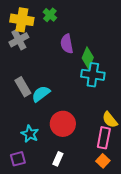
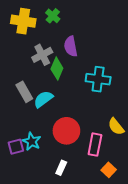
gray cross: (19, 40) -> (42, 55), moved
green diamond: (88, 58) -> (57, 69), moved
pink rectangle: (104, 138) -> (95, 145), moved
purple square: (18, 159) -> (16, 147), moved

